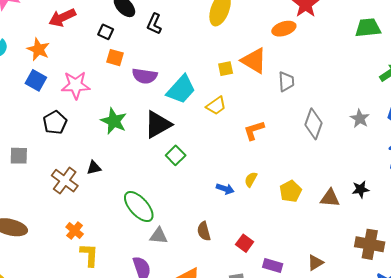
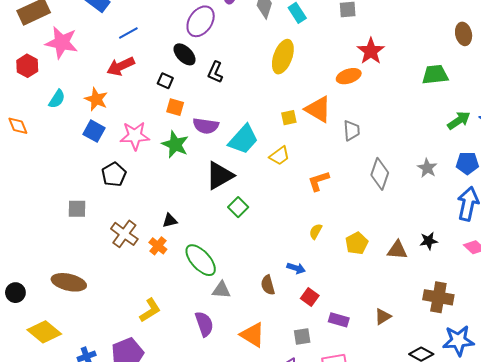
green star: (114, 121) -> (175, 144), moved
black triangle: (94, 168) -> (170, 221), moved
blue arrow: (225, 189) -> (296, 268), moved
orange cross: (75, 231) -> (158, 246), moved
yellow L-shape: (89, 255) -> (150, 310), turned 55

